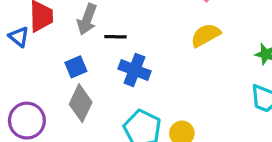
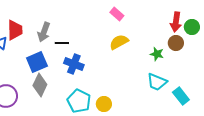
blue square: (76, 67) -> (37, 62), size x1.5

